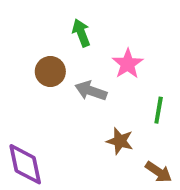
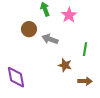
pink star: (128, 64) -> (69, 15), moved
brown arrow: (159, 172) -> (85, 81), turned -32

